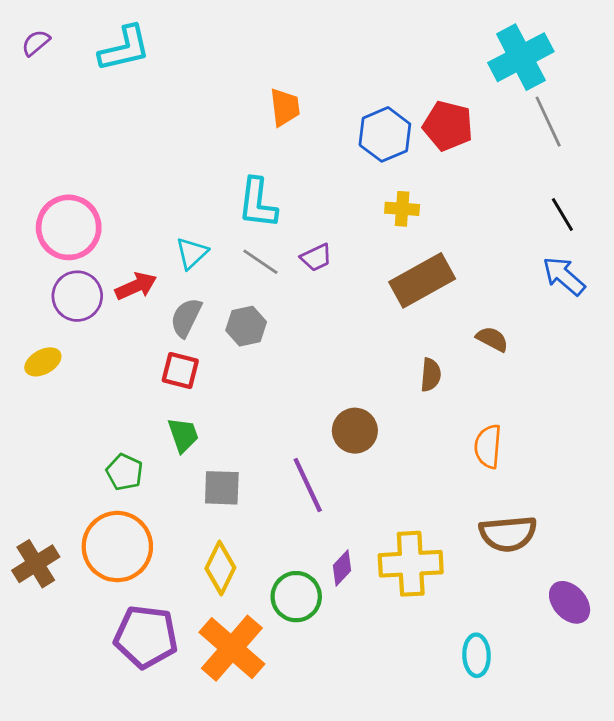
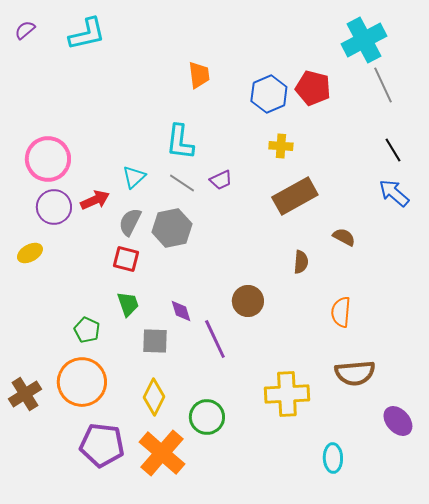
gray hexagon: (246, 326) -> (172, 228), size x1.4
purple diamond: (342, 568) -> (181, 311), moved, turned -60

